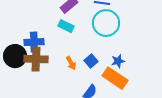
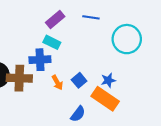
cyan circle: (106, 23) -> (127, 39), moved
blue cross: (34, 42) -> (40, 60), moved

